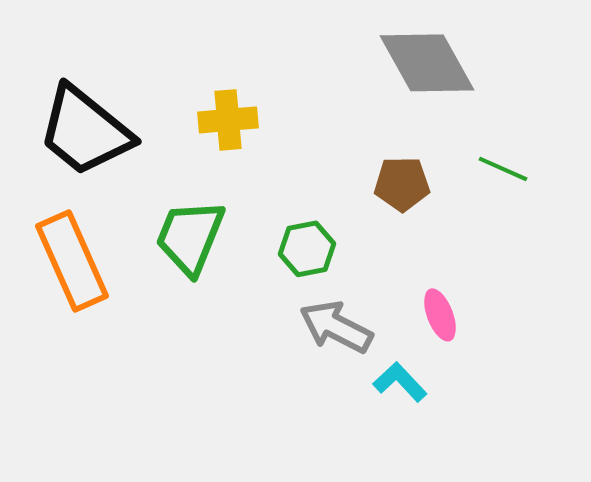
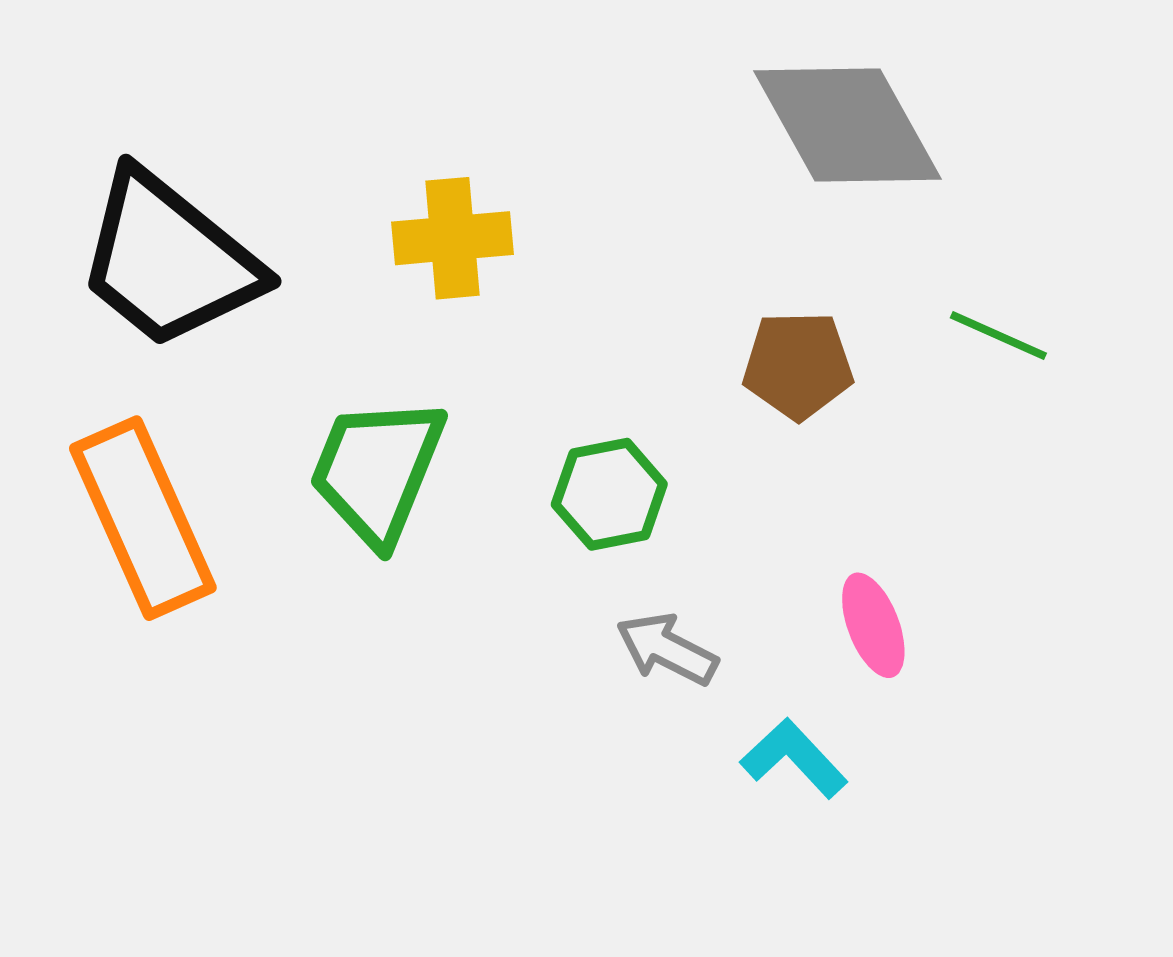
gray arrow: (336, 327) -> (667, 649), size x0.7

